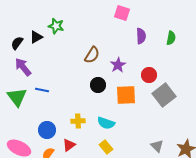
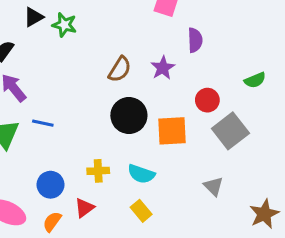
black triangle: (36, 37) -> (34, 17), moved
green semicircle: (171, 38) -> (255, 80), moved, turned 56
purple star: (118, 65) -> (163, 68), moved
black circle: (98, 85) -> (129, 115), size x1.5
gray triangle: (157, 146) -> (214, 186), moved

